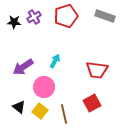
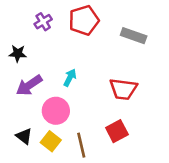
gray rectangle: (105, 16) -> (134, 36), moved
black star: (14, 22) -> (18, 53), moved

